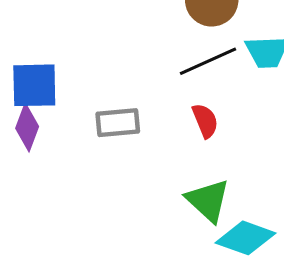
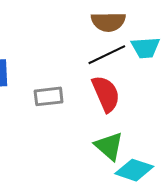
red semicircle: (205, 121) -> (106, 94), size x1.6

